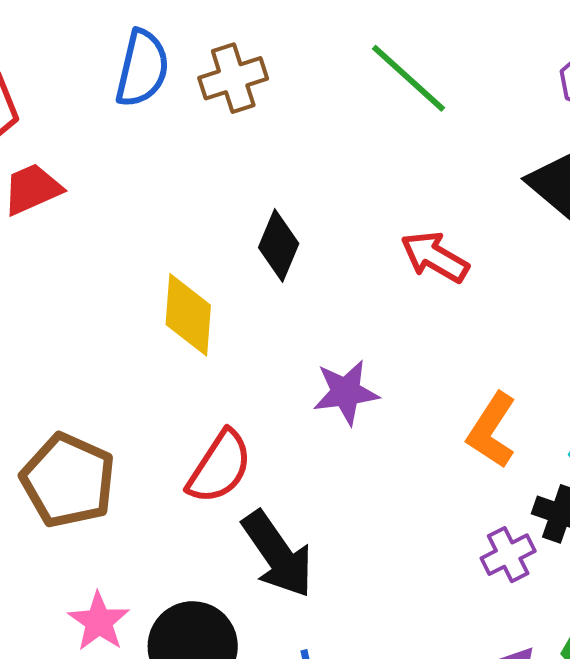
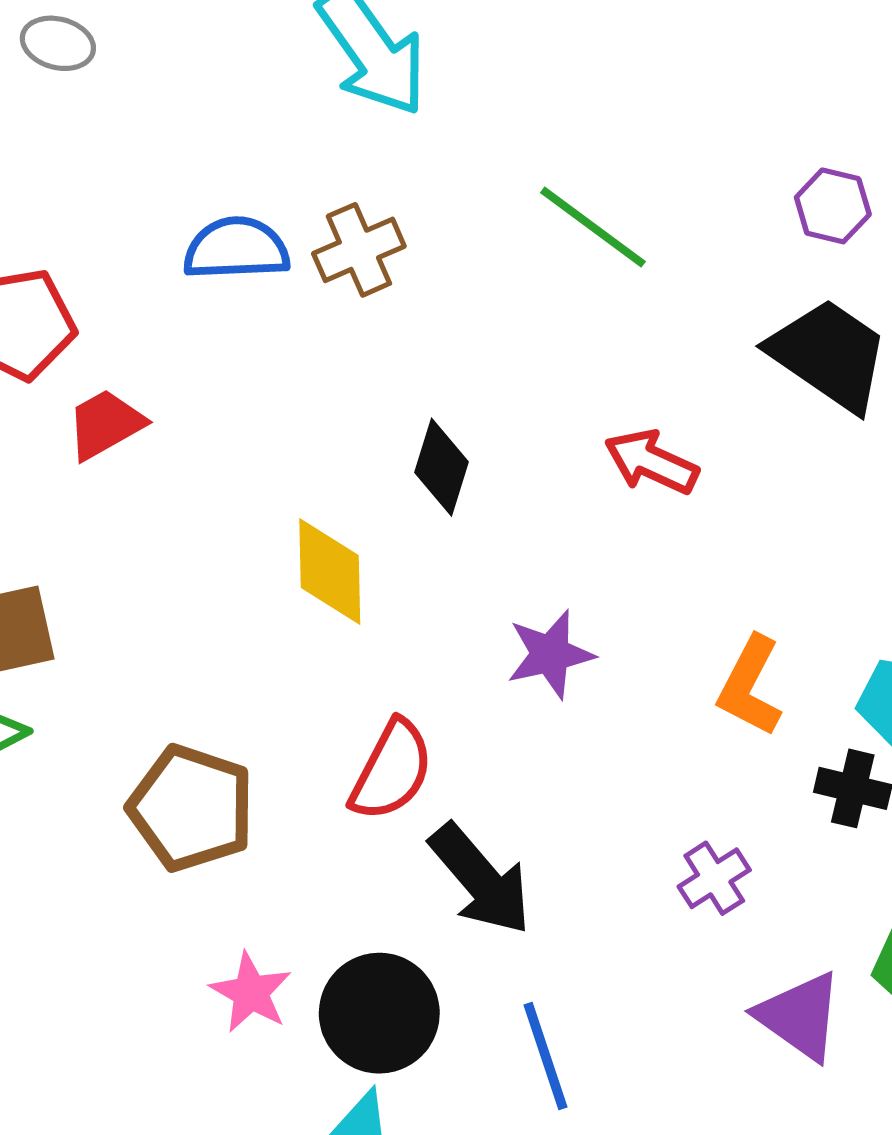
blue semicircle: (142, 68) -> (236, 249), turned -100
purple cross: (508, 555) -> (714, 878), moved

